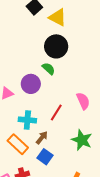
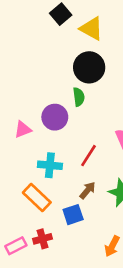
green semicircle: (49, 69) -> (79, 97), turned 40
brown arrow: (42, 138) -> (88, 190), moved
blue square: (45, 157) -> (73, 215), turned 35

